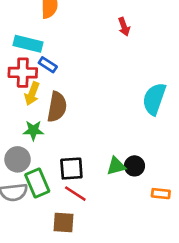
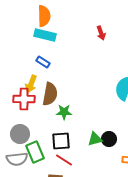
cyan rectangle: (28, 44) -> (45, 35), moved
red cross: (23, 73) -> (24, 99), moved
green star: (33, 130) -> (64, 112), moved

